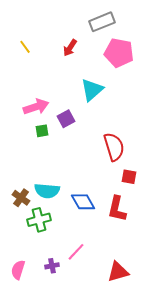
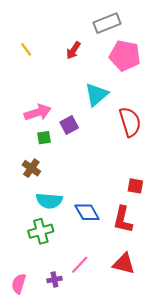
red semicircle: (114, 147) -> (130, 122), moved
brown cross: (21, 198) -> (31, 168), moved
red triangle: (118, 272) -> (124, 264), moved, turned 30

